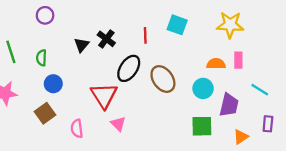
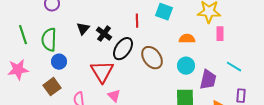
black cross: (106, 39) -> (104, 34), moved
green semicircle: (41, 58) -> (49, 40), size x1.6
pink rectangle: (238, 60) -> (220, 34), moved
orange semicircle: (216, 64) -> (187, 39), moved

